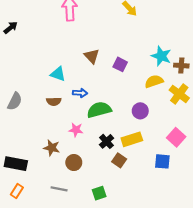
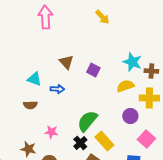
blue arrow: (80, 93) -> (57, 89), moved
yellow cross: (179, 94) -> (149, 98), turned -36
green semicircle: (99, 110) -> (87, 121), moved, turned -35
purple circle: (140, 111) -> (130, 116), moved
yellow rectangle: (132, 139) -> (104, 141), turned 66

